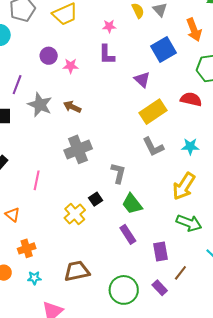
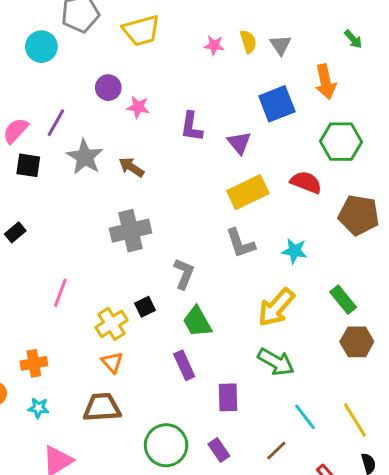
pink star: (109, 26) -> (214, 45), moved
purple L-shape: (107, 55) -> (191, 127), moved
pink line: (37, 180) -> (60, 293), moved
orange triangle: (13, 215) -> (112, 362), moved
brown line: (180, 273) -> (276, 451), moved

